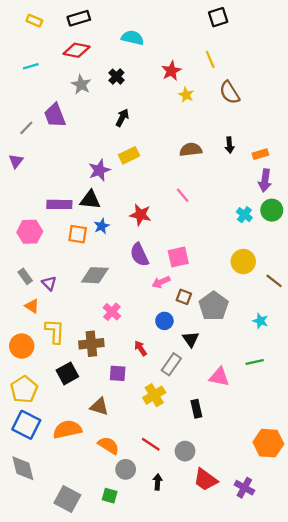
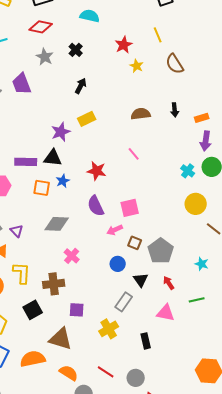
yellow circle: (243, 262) -> (196, 204), moved
red arrow: (140, 348) -> (169, 283), moved
brown triangle: (99, 407) -> (61, 339), size x1.4

